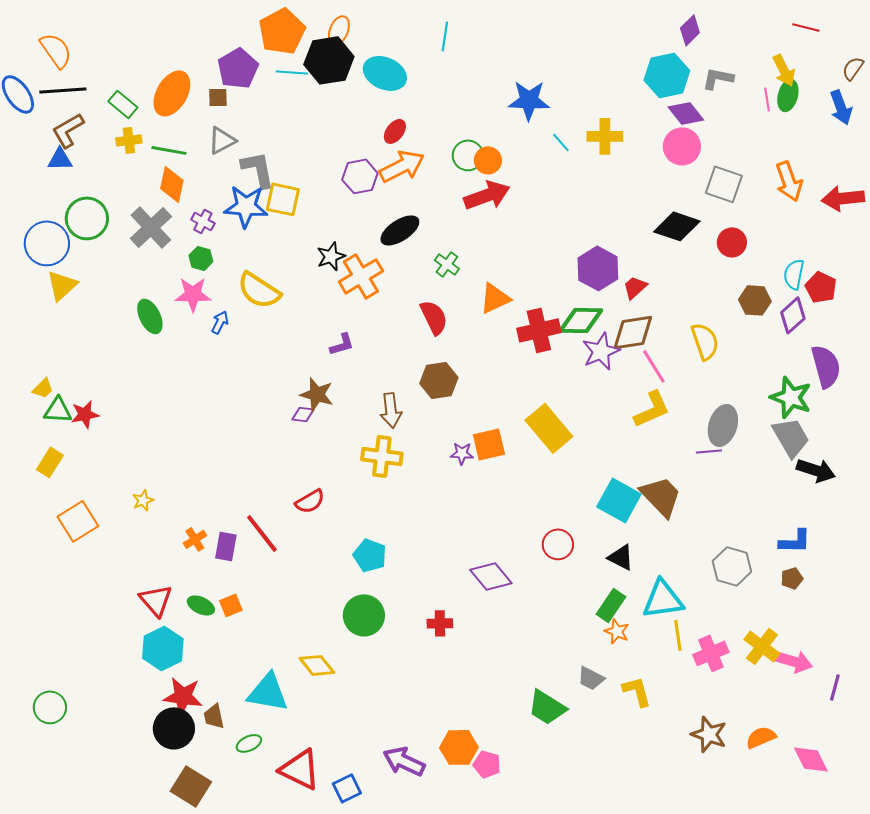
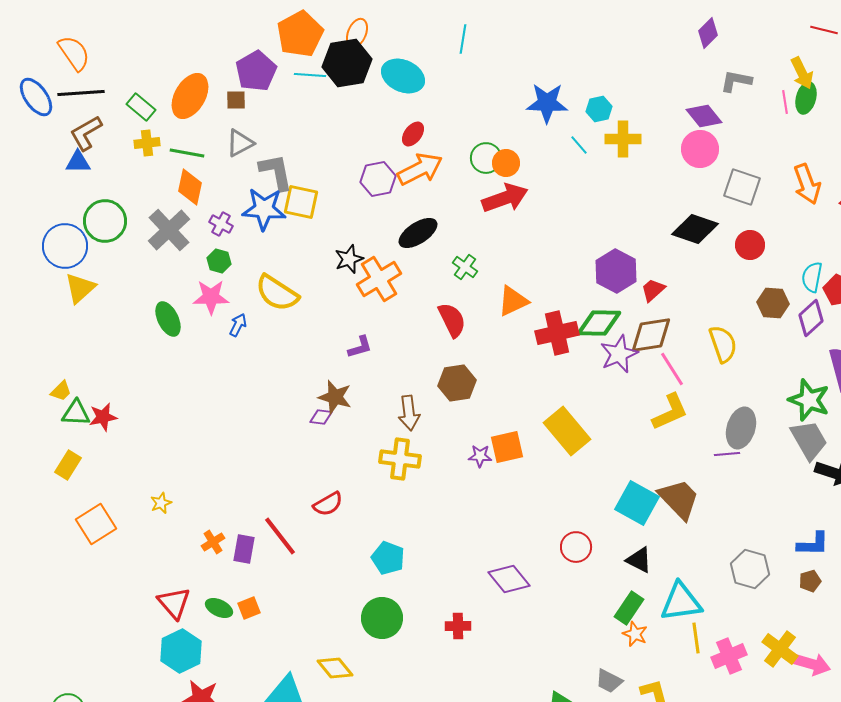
cyan hexagon: (667, 75) -> (599, 109), moved, size x0.6

